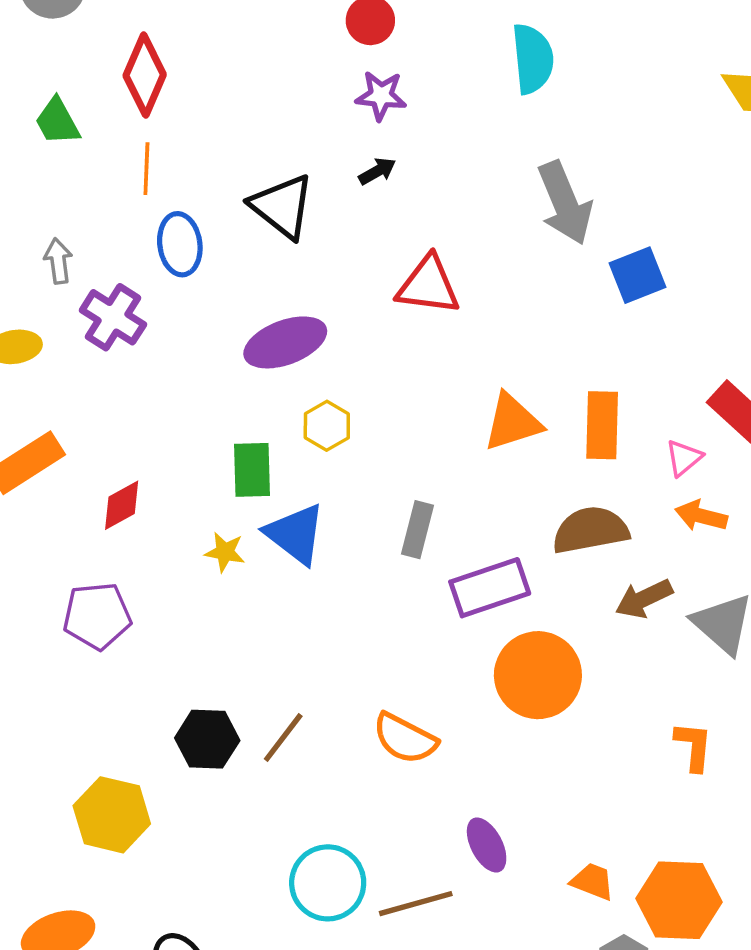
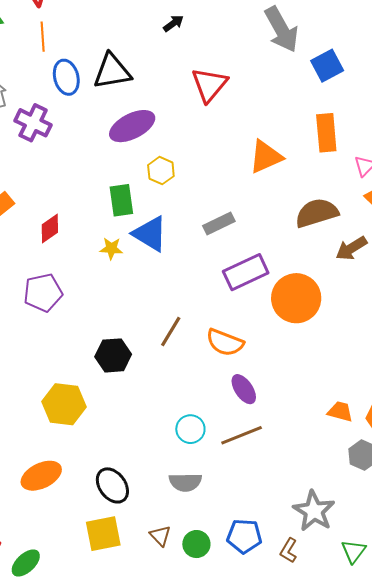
black triangle: (282, 206) -> (112, 71), moved, turned -42
red triangle: (428, 285) -> (209, 85), turned -51
orange rectangle: (602, 425) -> (326, 133), moved
gray rectangle: (418, 530) -> (219, 224), turned 56
purple rectangle: (490, 588) -> (246, 272), moved
brown line: (283, 738) -> (171, 331), moved
purple ellipse: (487, 845) -> (244, 389), moved
cyan circle: (328, 883) -> (190, 429), size x0.7

